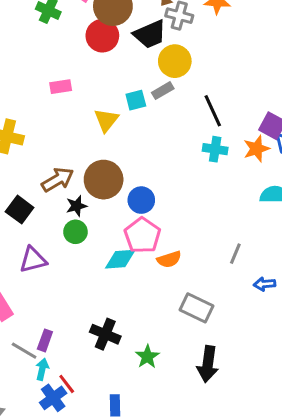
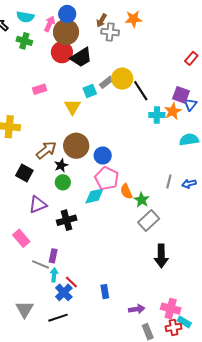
black trapezoid: (150, 34) -> (81, 57), moved
yellow circle: (175, 61) -> (122, 79), moved
cyan cross: (215, 149) -> (157, 115), moved
orange semicircle: (169, 259) -> (126, 191), turned 91
blue arrow: (265, 284) -> (189, 184), moved
gray rectangle: (196, 308) -> (149, 220), turned -60
black cross: (105, 334) -> (67, 220), moved, turned -30
green star: (147, 357) -> (142, 200), moved

